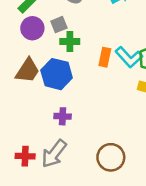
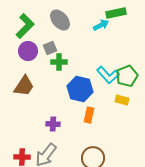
orange rectangle: (105, 57) -> (89, 115), moved
blue hexagon: (57, 74) -> (80, 89), moved

